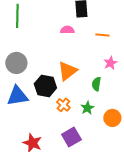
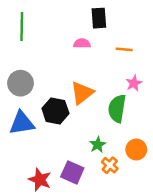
green semicircle: (96, 84) -> (117, 109), size x1.6
orange cross: (63, 105) -> (110, 165), moved
green star: (87, 108) -> (98, 145), moved
purple square: (71, 137) -> (72, 172), moved, turned -36

